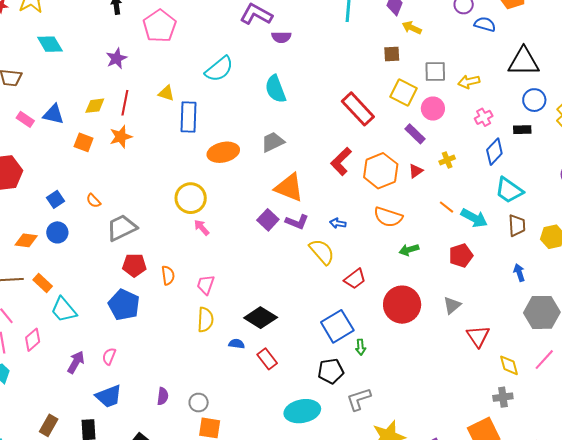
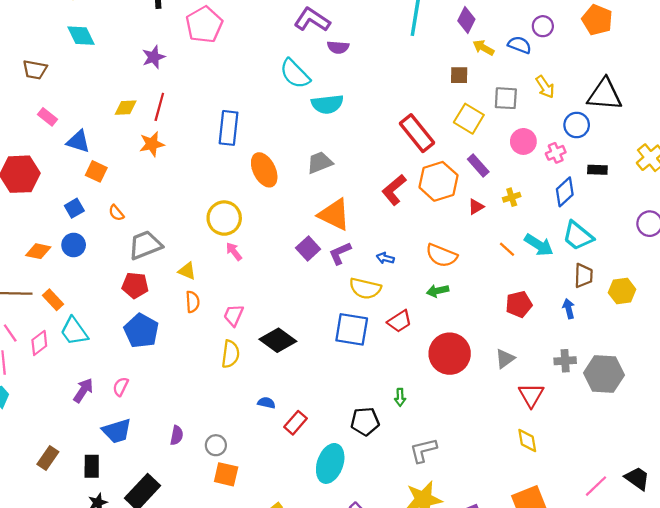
blue semicircle: (485, 24) -> (520, 45), moved
cyan semicircle: (219, 69) -> (295, 74), moved, turned 80
yellow arrow: (469, 82) -> (545, 87), moved, turned -115
cyan semicircle: (276, 89) -> (327, 104), turned -80
yellow triangle: (166, 93) -> (187, 271), moved
blue circle: (534, 100) -> (577, 125), moved
pink circle: (433, 109) -> (523, 141), moved
blue triangle: (53, 114) -> (78, 142), moved
orange square: (84, 142) -> (96, 171), moved
orange ellipse: (223, 152) -> (264, 170), turned 72
orange hexagon: (381, 171) -> (438, 181), moved
cyan arrow: (474, 218) -> (539, 245), moved
purple L-shape: (297, 222) -> (340, 253), turned 130
green arrow: (409, 250) -> (438, 291), moved
yellow semicircle: (322, 252) -> (365, 288), turned 140
red pentagon: (134, 265) -> (135, 285), moved
blue arrow: (519, 273) -> (569, 309), moved
black diamond: (261, 318) -> (278, 340), moved
blue square: (337, 326) -> (352, 329), moved, turned 36
pink diamond: (33, 340) -> (39, 343), moved
blue semicircle: (237, 344) -> (266, 403), moved
red rectangle: (267, 359) -> (296, 423), moved, turned 75
pink line: (544, 360) -> (596, 486), moved
yellow diamond: (509, 365) -> (527, 440), moved
gray cross: (503, 397) -> (565, 361), moved
gray L-shape: (359, 399) -> (423, 450), moved
cyan ellipse: (302, 411) -> (330, 463), turned -64

